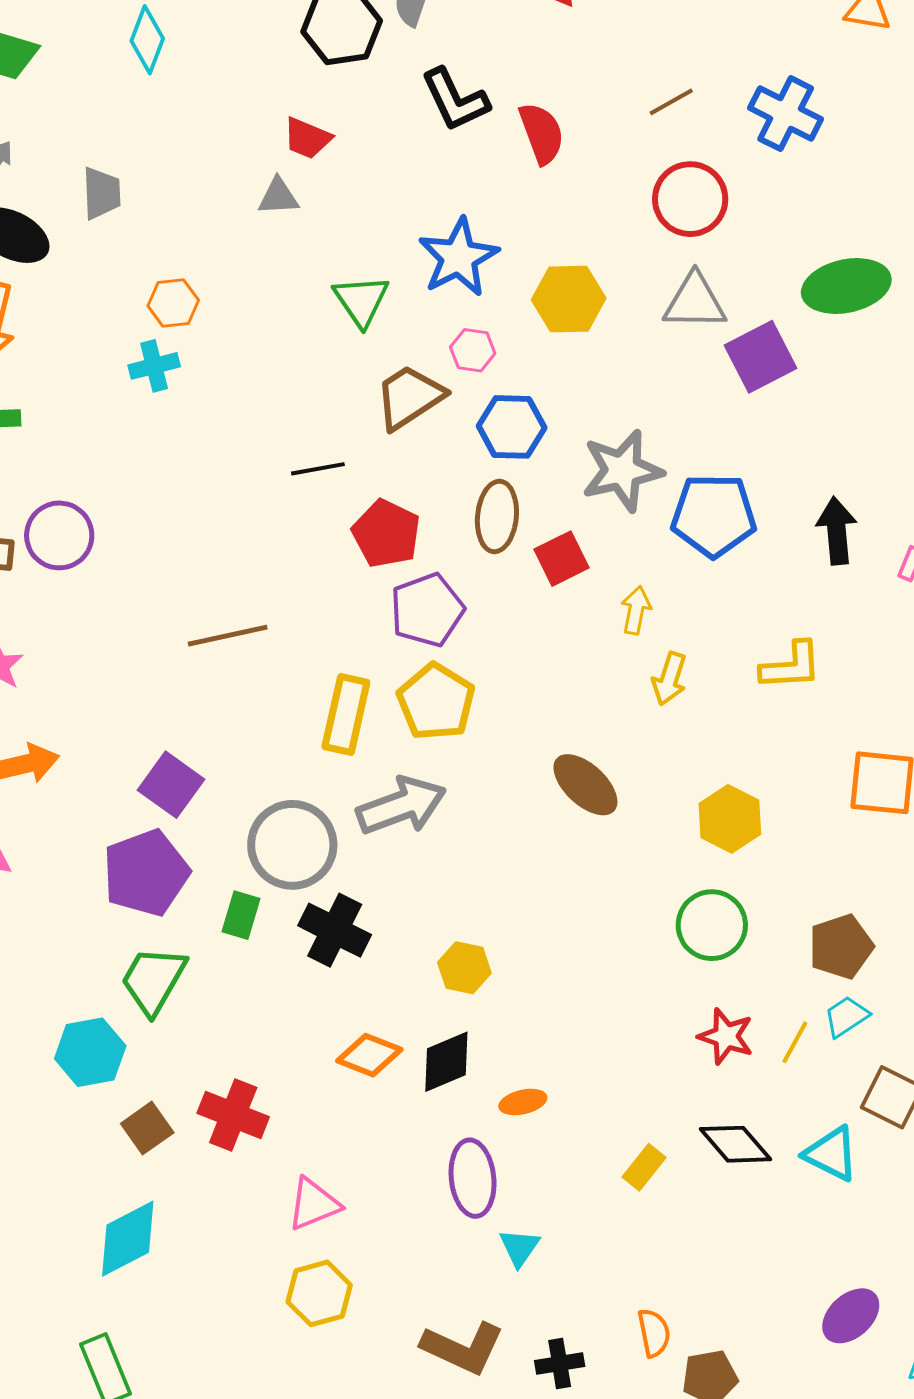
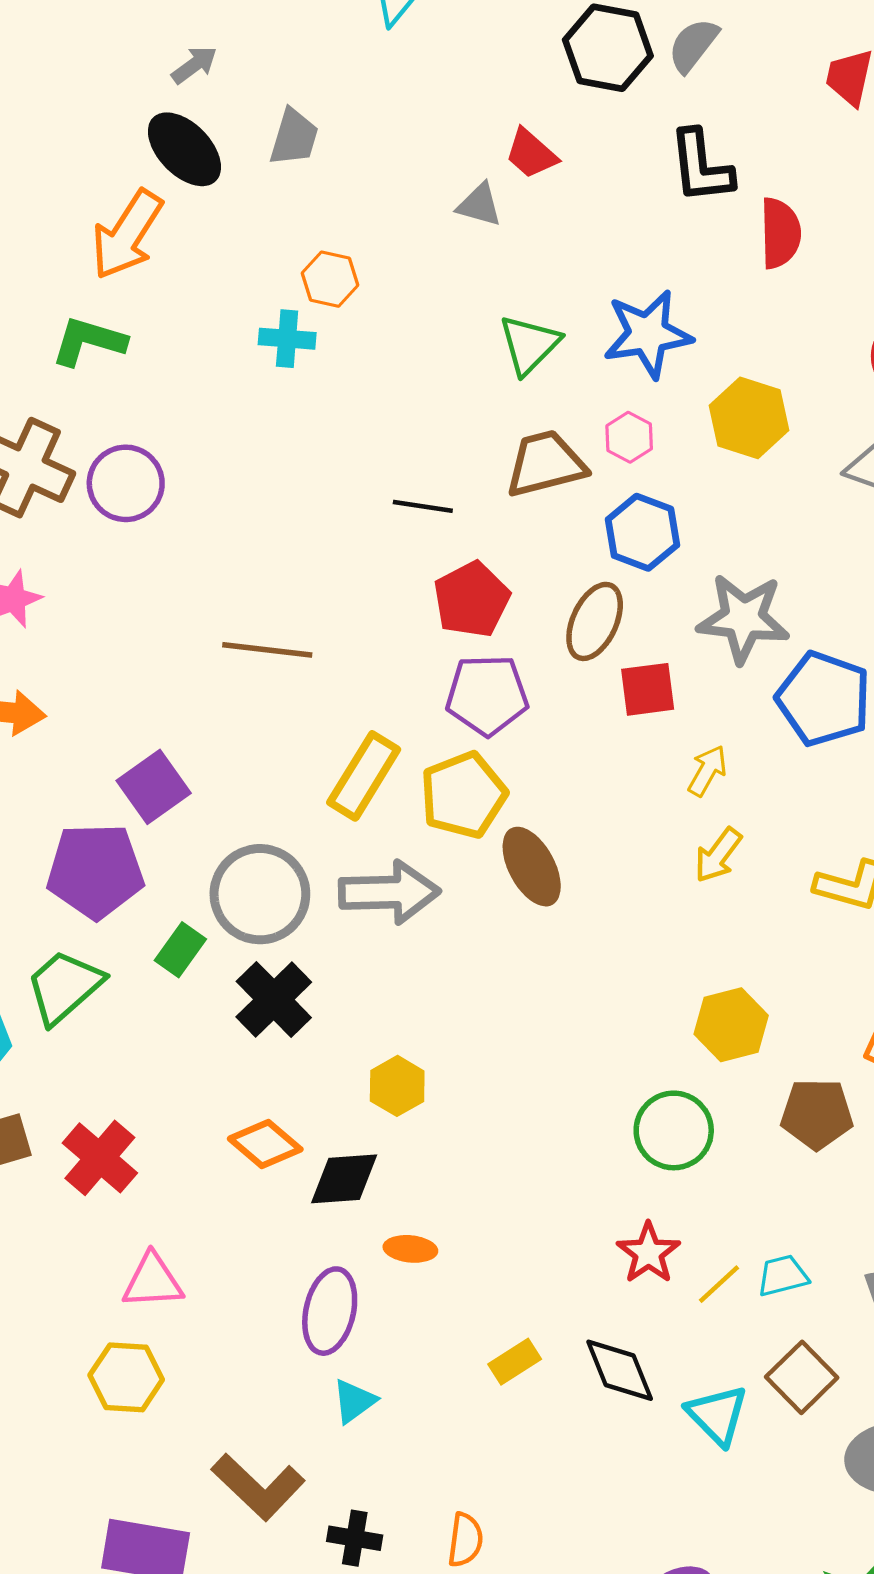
brown ellipse: (585, 785) -> (532, 867), moved
brown pentagon: (841, 947) -> (817, 1114), moved

